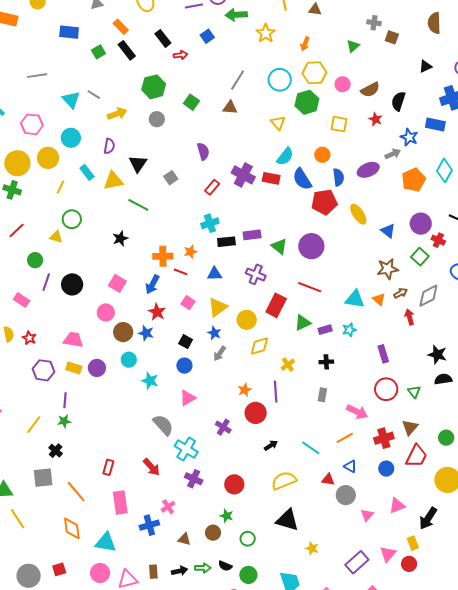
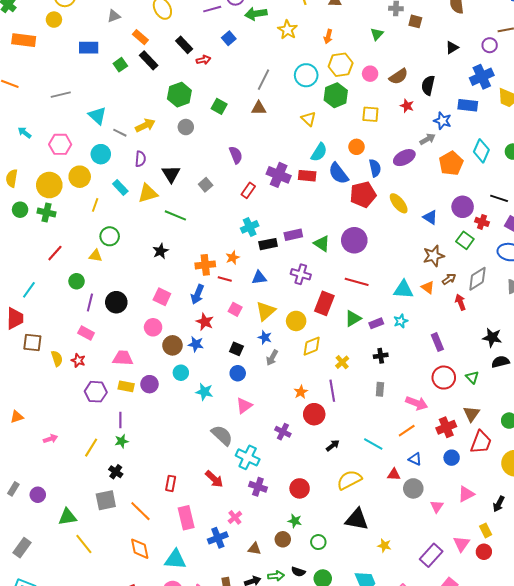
gray line: (94, 95) -> (120, 133), moved
pink rectangle: (22, 300) -> (86, 333), moved
black arrow: (428, 518) -> (499, 504), size x0.7

